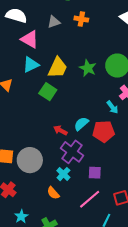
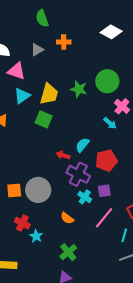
red pentagon: (104, 131) -> (106, 160), moved
cyan cross: (63, 174) -> (85, 197), moved
cyan star: (21, 216) -> (36, 236), moved

